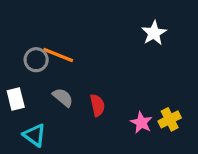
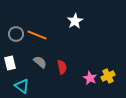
white star: (154, 33) -> (75, 21), moved
gray circle: (36, 60) -> (16, 34), moved

